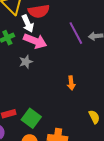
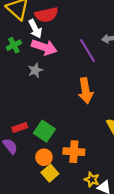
purple line: (76, 33) -> (87, 51), moved
orange arrow: (71, 83) -> (86, 91), size x1.6

